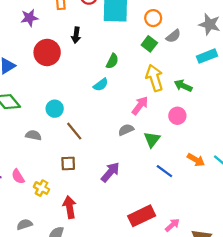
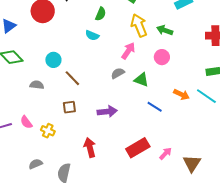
cyan semicircle: (101, 85) -> (92, 35), turned 64
green triangle: (152, 139) -> (141, 80), turned -42
purple arrow: (110, 172) -> (107, 112), turned 48
red arrow: (70, 207) -> (90, 147), moved

